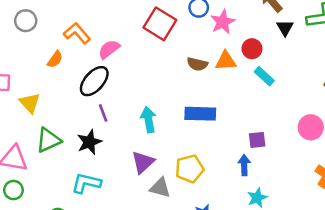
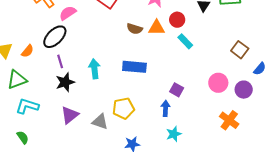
orange semicircle: (55, 59) -> (28, 51), moved
purple square: (257, 140) -> (177, 90), turned 32
black star: (89, 142) -> (65, 82), moved
purple triangle: (143, 162) -> (70, 115), moved
cyan L-shape: (86, 183) -> (27, 106), moved

